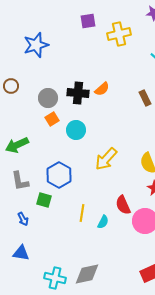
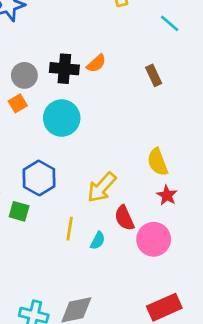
orange square: (52, 119) -> (18, 103), moved
cyan circle: (76, 130) -> (62, 118), size x1.4
yellow arrow: (106, 159) -> (102, 187), moved

